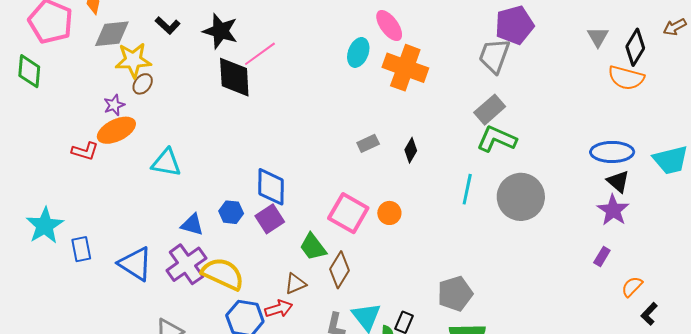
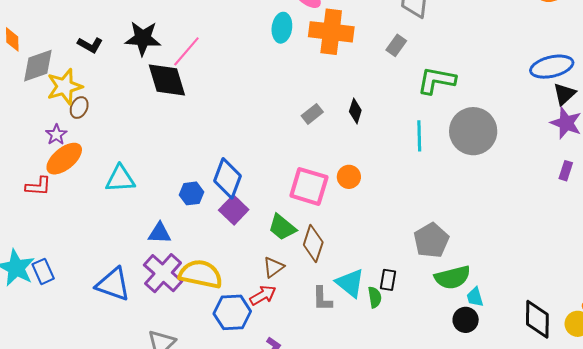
gray rectangle: (490, 110) -> (396, 45), moved, size x0.7
black triangle: (618, 181) -> (564, 94), turned 50
blue diamond: (271, 187) -> (228, 178), turned 33
blue hexagon: (231, 212) -> (192, 193), moved
blue rectangle: (81, 249) -> (43, 271), moved

